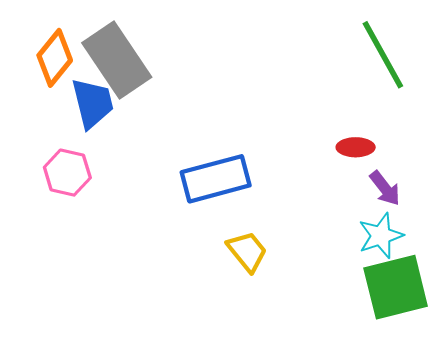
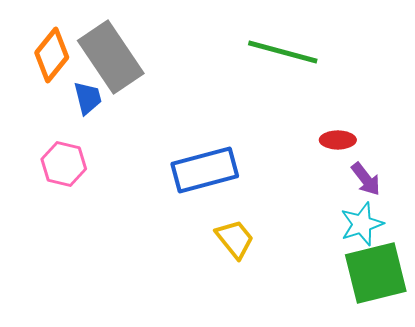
green line: (383, 55) -> (283, 52), moved, turned -46
blue trapezoid: (93, 103) -> (88, 98), size x0.7

